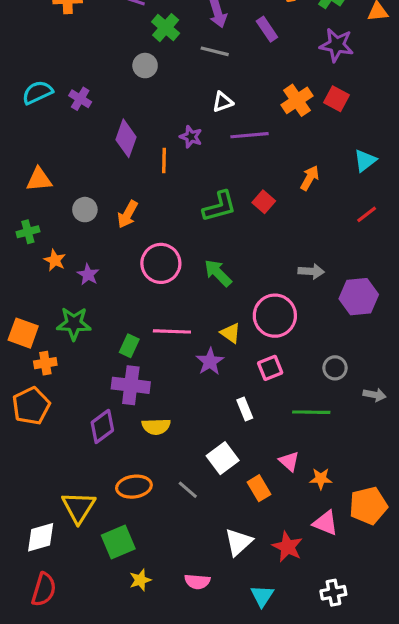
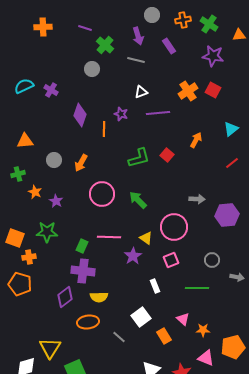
orange pentagon: (31, 406) -> (20, 284), turned -30
orange ellipse: (134, 487) -> (88, 322), moved

